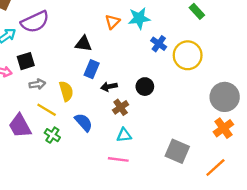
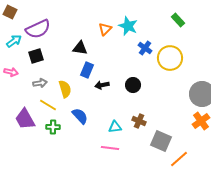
cyan star: (139, 18) -> (128, 26), turned 30
black square: (26, 61) -> (36, 56), moved
brown cross: (121, 107) -> (139, 121), moved, turned -32
green cross: (52, 135) -> (53, 127), turned -32
orange line: (215, 167) -> (179, 159), moved

